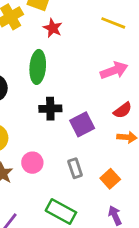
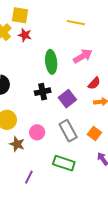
red star: (53, 28) -> (25, 35), moved
green ellipse: (38, 67) -> (51, 62), moved
gray rectangle: (75, 168) -> (68, 131), size x1.5

